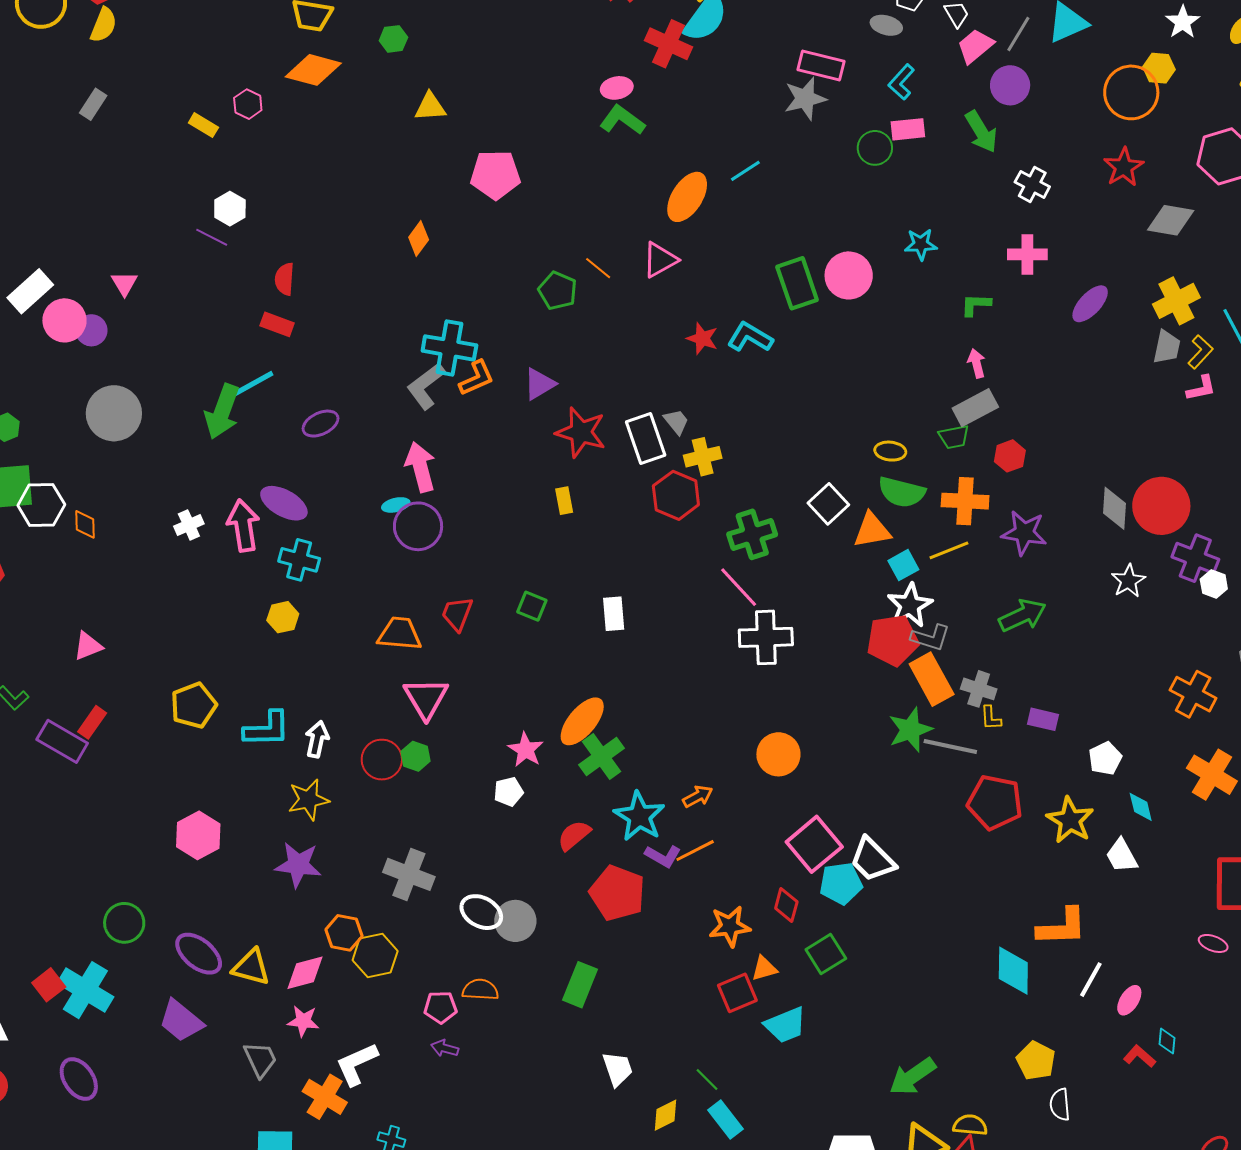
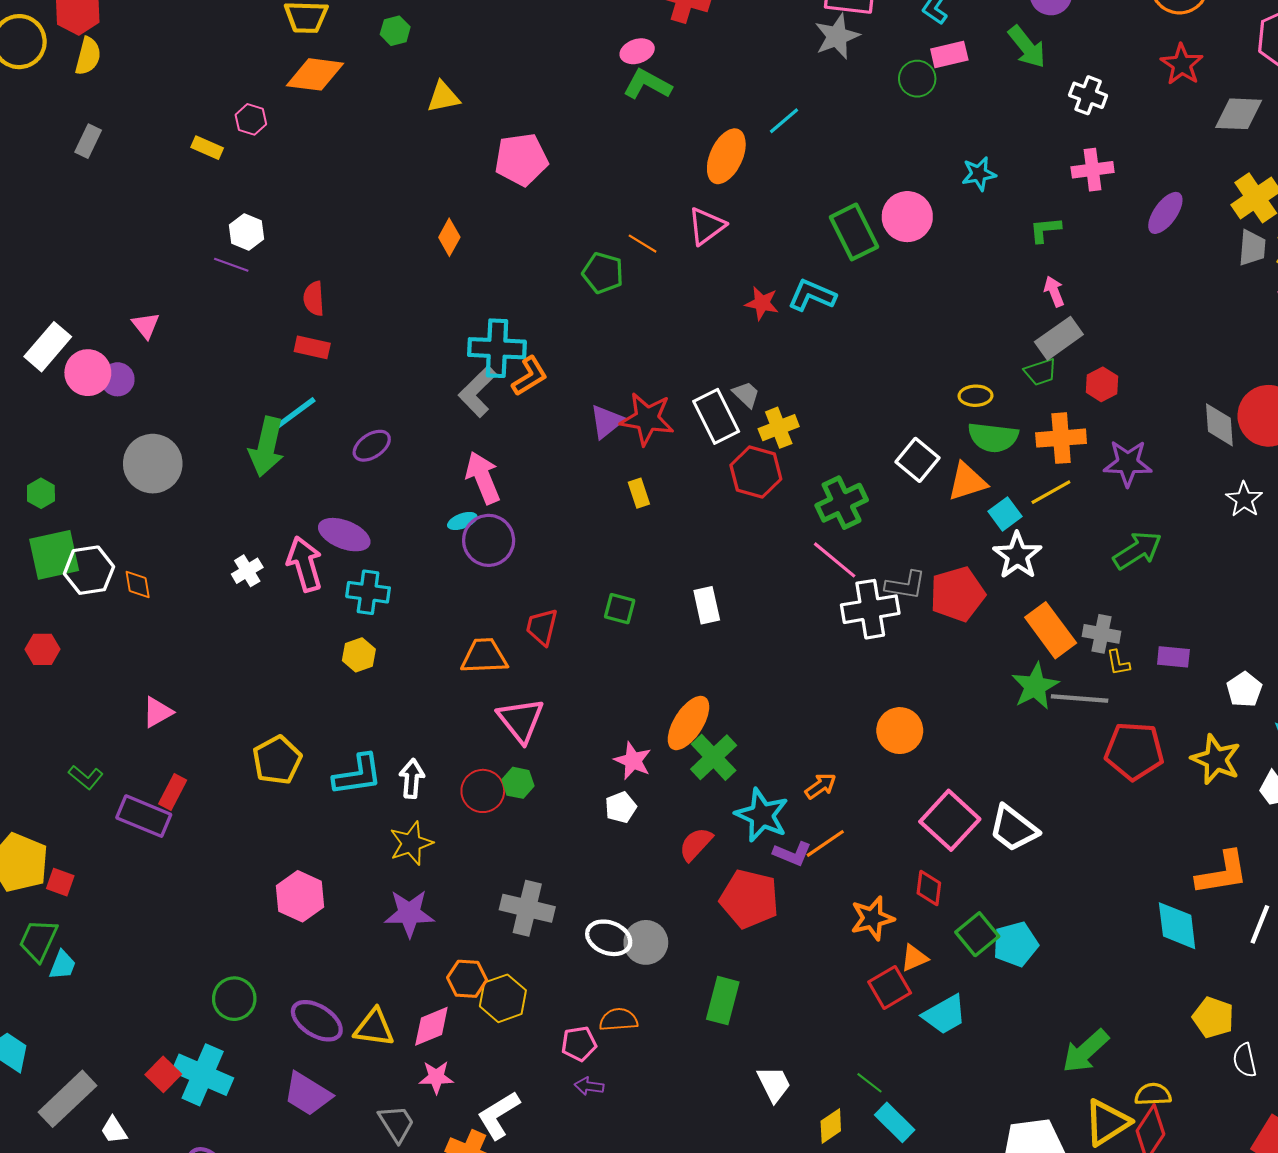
purple triangle: (539, 384) -> (607, 422), moved
gray L-shape: (930, 638) -> (906, 585), moved
red pentagon: (893, 640) -> (957, 594), moved
cyan pentagon: (841, 883) -> (1015, 944), moved

